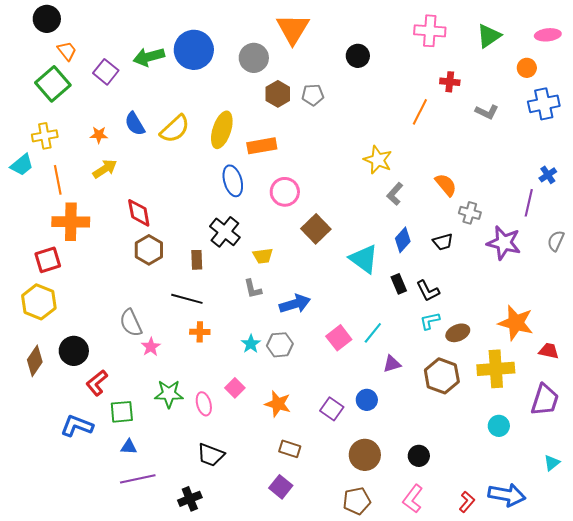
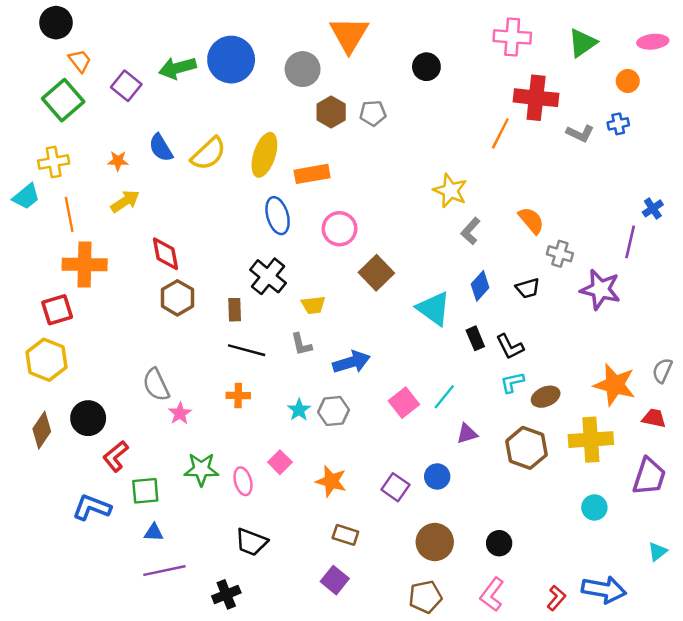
red cross: (450, 82) -> (536, 98), size x1.8
blue cross: (544, 104) -> (618, 124), moved, size x0.6
gray semicircle: (556, 241) -> (662, 370), moved
black line: (187, 299) -> (247, 350), moved

